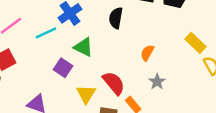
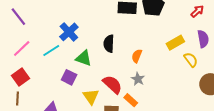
black semicircle: (116, 18) -> (109, 44), moved
yellow rectangle: (195, 43) -> (175, 43), turned -66
gray star: (157, 82) -> (138, 79), moved

